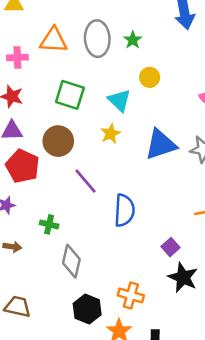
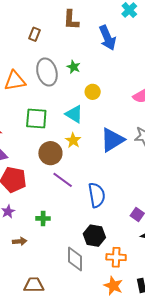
brown circle: (58, 141) -> (50, 153), moved
gray diamond: (71, 261) -> (75, 259), moved
black hexagon: (87, 309) -> (94, 236), moved

